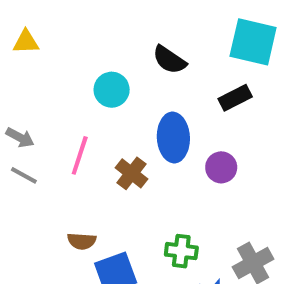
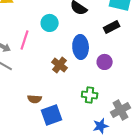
pink line: (80, 155) -> (25, 40), moved
green cross: (181, 251) -> (90, 95), moved

